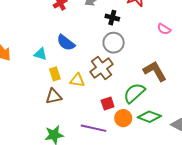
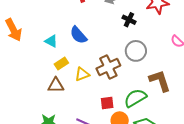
gray circle: (114, 43) -> (136, 51), moved
yellow rectangle: (55, 74) -> (61, 63), turned 64
yellow triangle: (77, 80) -> (82, 74), turned -42

